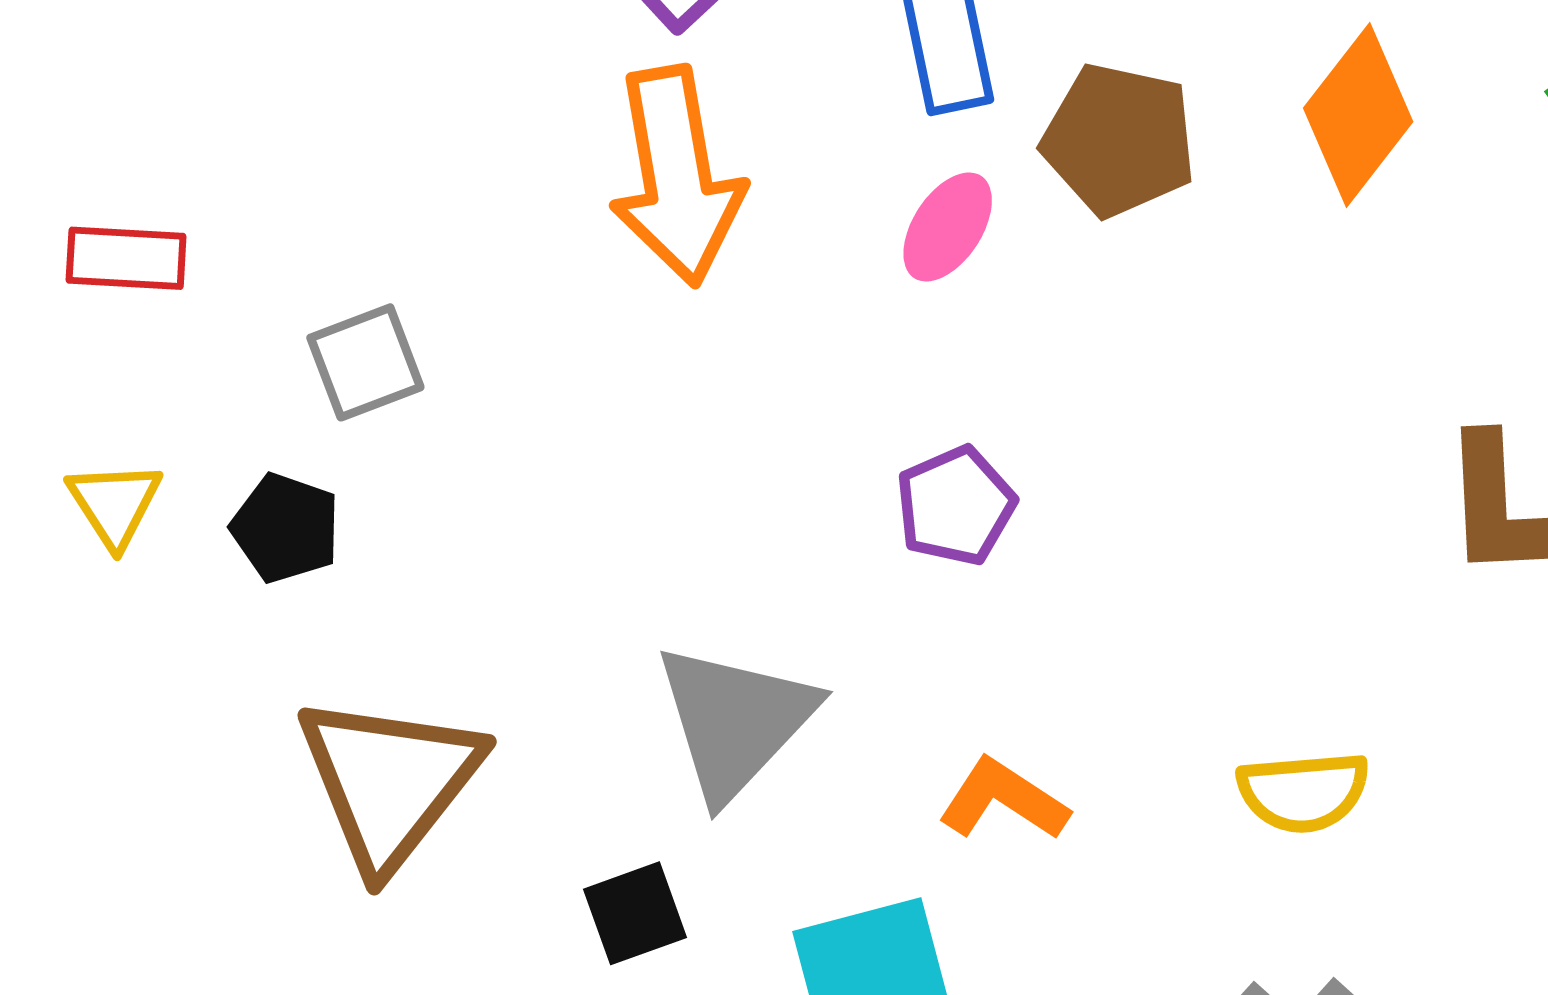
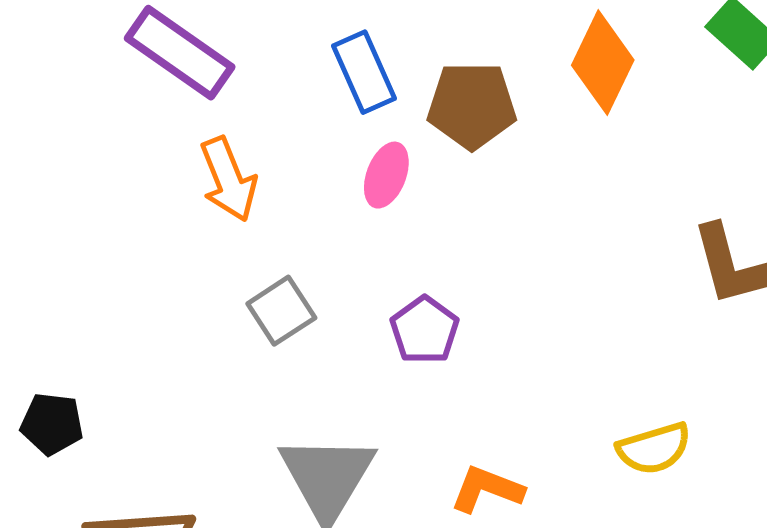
orange arrow: (677, 176) -> (228, 179), size x0.7
gray square: (365, 362) -> (281, 311), moved

